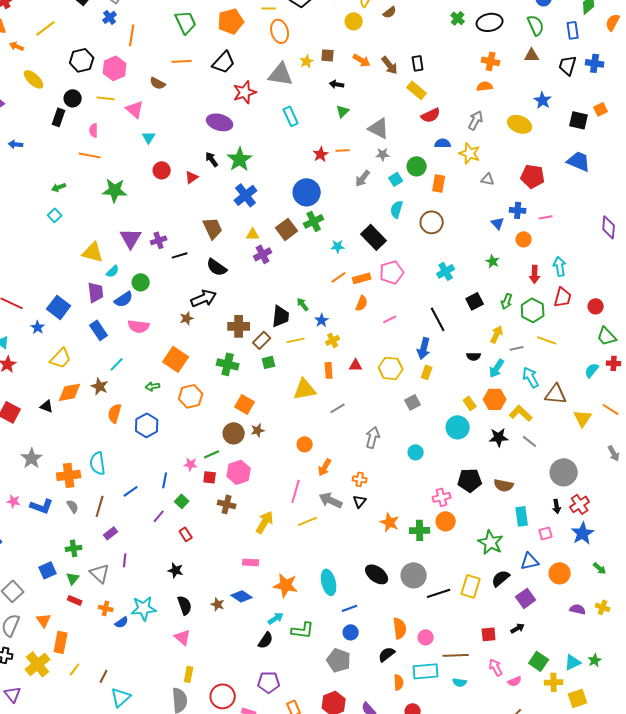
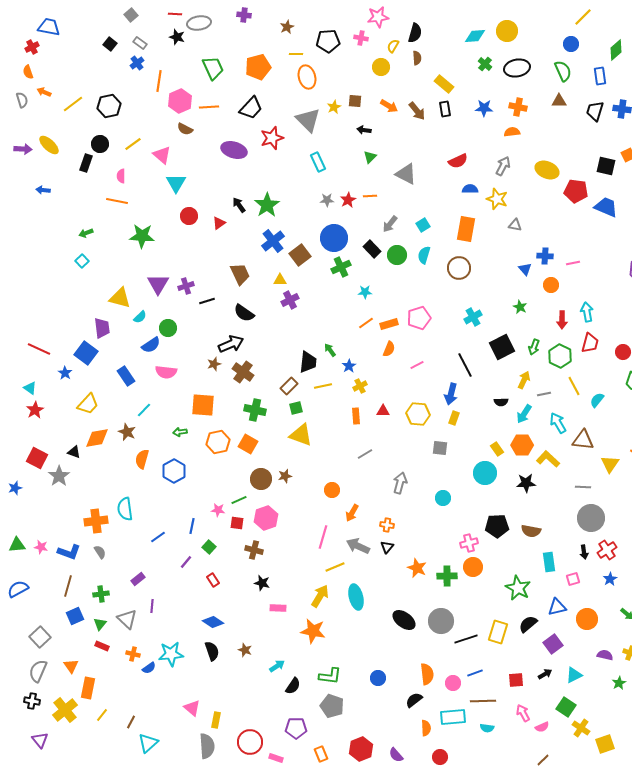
brown semicircle: (390, 12) -> (417, 58), turned -56
yellow line: (46, 28) -> (73, 104), moved
pink hexagon: (115, 68) -> (180, 101), moved
gray triangle: (281, 74) -> (308, 120), turned 36
yellow ellipse: (34, 79) -> (49, 145), moved
yellow rectangle: (417, 90) -> (444, 84), moved
yellow line: (106, 98) -> (133, 144), turned -42
blue star: (543, 100) -> (484, 108), moved, turned -30
purple ellipse: (220, 122) -> (234, 150), moved
cyan triangle: (149, 137) -> (176, 183), size x1.5
gray star: (383, 154) -> (327, 200), moved
green circle: (417, 166) -> (397, 255), moved
red pentagon: (533, 176) -> (576, 191), moved
orange rectangle: (439, 183) -> (466, 229), size x1.4
brown square: (287, 229) -> (300, 255), moved
black rectangle: (374, 237) -> (372, 249), moved, size x0.7
purple trapezoid: (96, 292) -> (102, 328), moved
black square: (475, 301) -> (502, 347), size x1.4
brown cross: (239, 326) -> (243, 372), moved, turned 35
yellow line: (547, 340) -> (574, 386), turned 42
orange square: (176, 359) -> (203, 405), turned -30
cyan semicircle: (592, 370) -> (597, 400), moved
yellow triangle: (305, 389) -> (301, 435), moved, turned 30
gray square: (413, 402) -> (440, 448), turned 35
orange square: (245, 404) -> (248, 444), moved
gray line: (530, 441) -> (583, 487), moved, turned -35
gray star: (32, 458) -> (59, 476), moved
brown line: (100, 506) -> (68, 586), moved
yellow arrow: (265, 522) -> (320, 596), moved
blue star: (583, 533) -> (610, 579), size x0.6
black star: (176, 570) -> (262, 583), moved
cyan ellipse: (329, 582) -> (356, 597), moved
blue diamond: (242, 596) -> (213, 622), moved
blue line: (350, 608) -> (475, 673), moved
cyan arrow: (276, 618) -> (277, 666), moved
pink triangle: (183, 637) -> (192, 708), moved
gray pentagon: (339, 660) -> (332, 706), moved
green star: (595, 660) -> (619, 683), moved
cyan triangle: (573, 662) -> (574, 675), moved
yellow cross: (554, 682) -> (581, 728), turned 36

